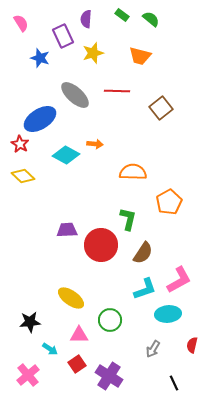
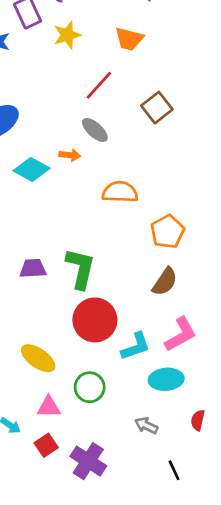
red line: (117, 91) -> (99, 85), turned -50
gray ellipse: (75, 95) -> (95, 130), moved, size x0.7
green L-shape: (128, 219) -> (80, 269), moved, size x1.4
red circle: (101, 245) -> (95, 320), moved
brown semicircle: (143, 253) -> (165, 282), moved
gray arrow: (153, 349) -> (146, 425), turned 84

